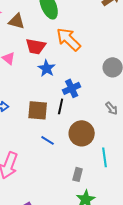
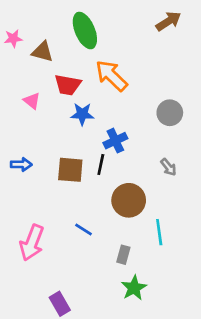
blue star: (47, 68) -> (82, 114), turned -30
blue line: (48, 140) -> (84, 229), moved

